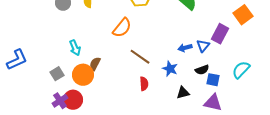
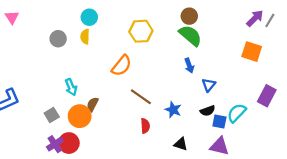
orange square: (243, 15) -> (252, 52), turned -36
purple rectangle: (220, 34) -> (267, 96), moved
blue arrow: (185, 48) -> (189, 66), moved, turned -96
cyan semicircle: (241, 70) -> (237, 113), moved
black triangle: (183, 93) -> (181, 144), moved, turned 32

